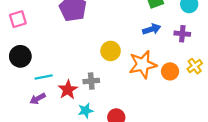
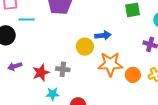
blue arrow: (152, 29) -> (103, 35), moved
cyan line: (44, 77) -> (27, 20), moved
purple arrow: (38, 99) -> (15, 66), moved

